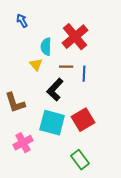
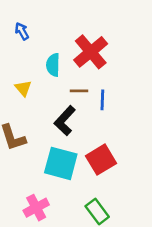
yellow triangle: (36, 65) -> (23, 88), moved
pink cross: (23, 143) -> (36, 208), moved

